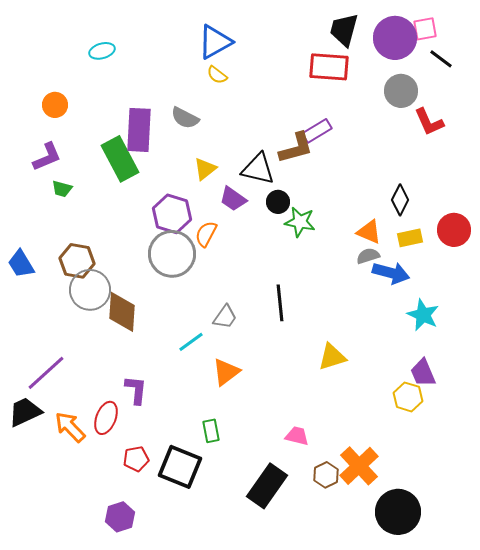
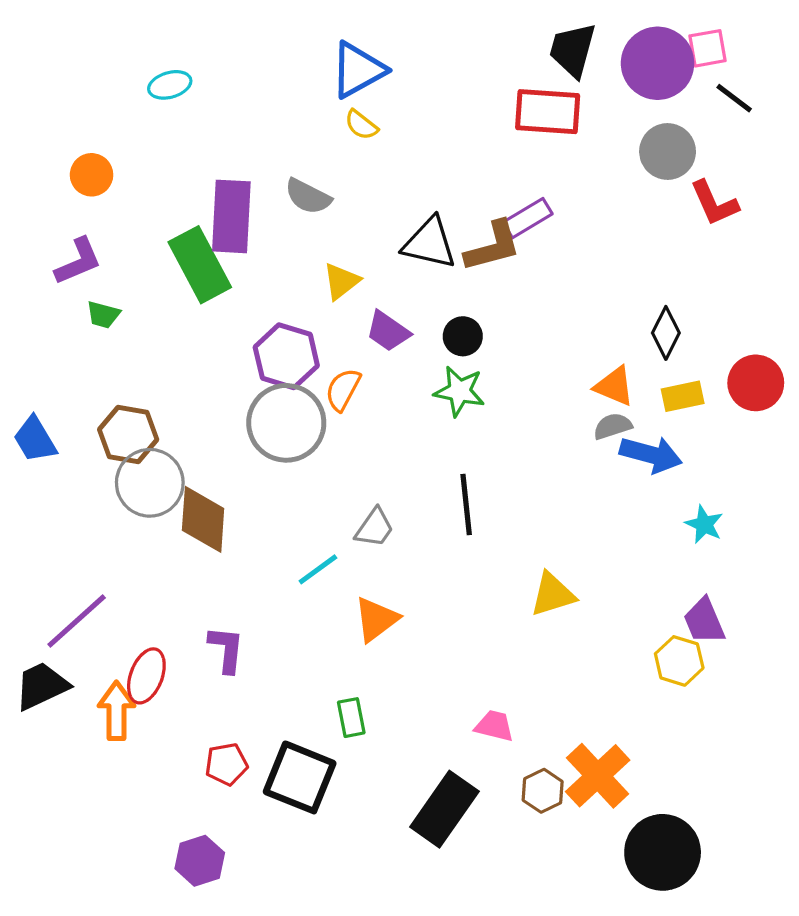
black triangle: (258, 169) -> (429, 243), moved
green star: (300, 222) -> (459, 391), moved
cyan star: (423, 315) -> (704, 524), size x0.7
red ellipse: (106, 418) -> (146, 676), moved
orange arrow: (70, 427) -> (116, 711), turned 44

